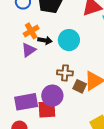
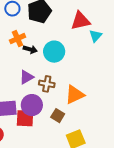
purple triangle: (29, 50) -> (26, 77), moved
brown square: (80, 86) -> (58, 116), moved

